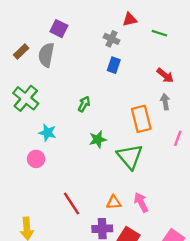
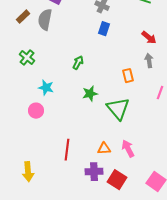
green cross: (26, 98) -> (27, 58), size x0.7
orange rectangle: (141, 119) -> (128, 76), size x0.6
red line: (71, 203) -> (67, 150), turned 40

